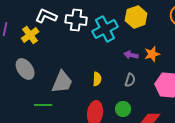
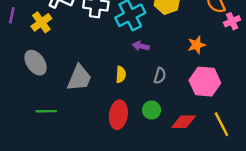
orange star: (152, 54) -> (197, 45), moved
purple arrow: (131, 55) -> (141, 46), moved
green line: (43, 105) -> (46, 111), moved

